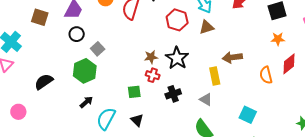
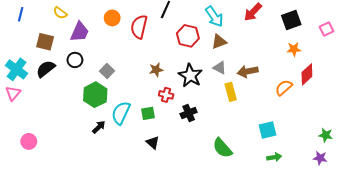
black circle: (77, 34) -> (75, 60), moved
brown star: (151, 57) -> (156, 70), moved
orange semicircle: (266, 75) -> (284, 88), turned 66
black semicircle: (44, 82) -> (46, 69), moved
gray triangle: (206, 99) -> (220, 68), moved
cyan square: (248, 115) -> (267, 130), turned -36
cyan semicircle: (106, 119) -> (121, 113), moved

